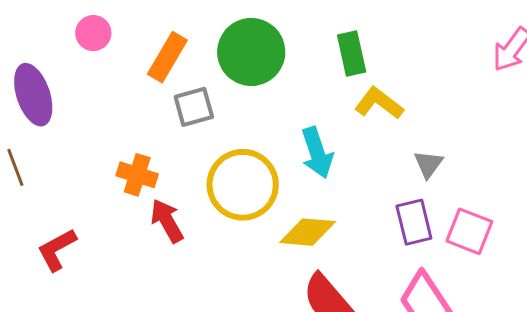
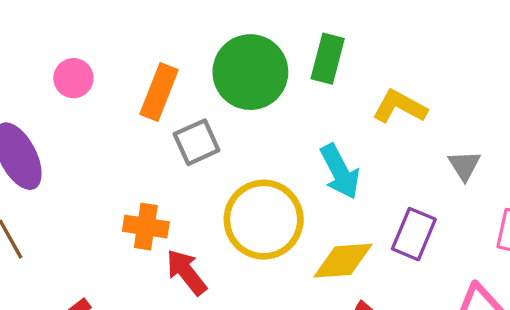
green rectangle: (352, 53) -> (328, 59), moved, turned 36
purple rectangle: (414, 222) -> (414, 234), moved, turned 45

